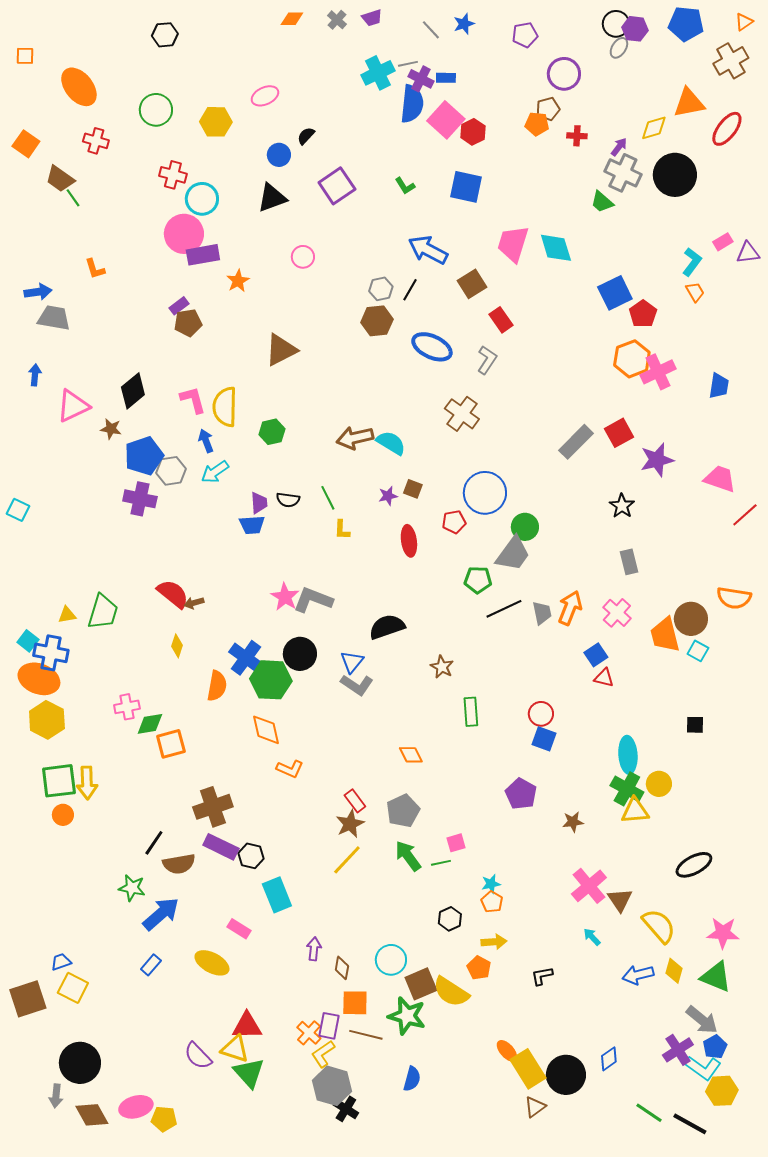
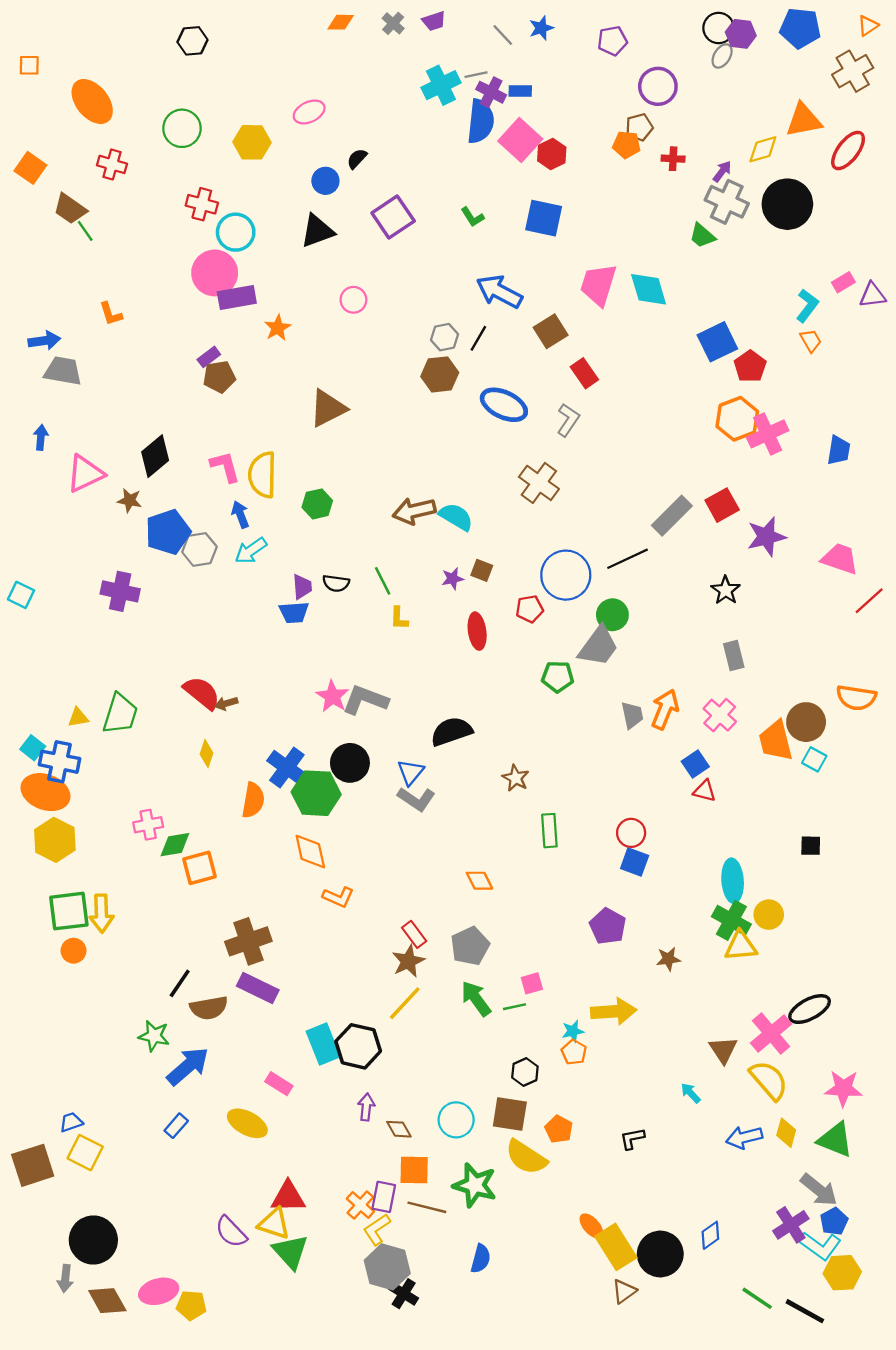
purple cross: (140, 499) -> (120, 591), moved
black line: (504, 609) -> (628, 559), moved
black hexagon: (251, 856) -> (358, 1046), moved, size x1.5
pink cross: (589, 886) -> (771, 1034), moved
yellow arrow: (494, 942) -> (614, 1011), moved, size x1.5
brown diamond: (342, 968) -> (399, 1129), turned -40
brown square: (421, 984) -> (510, 1114), moved, turned 32

